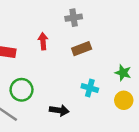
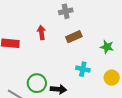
green star: (123, 73) -> (107, 47), moved
green circle: (22, 90) -> (37, 83), moved

